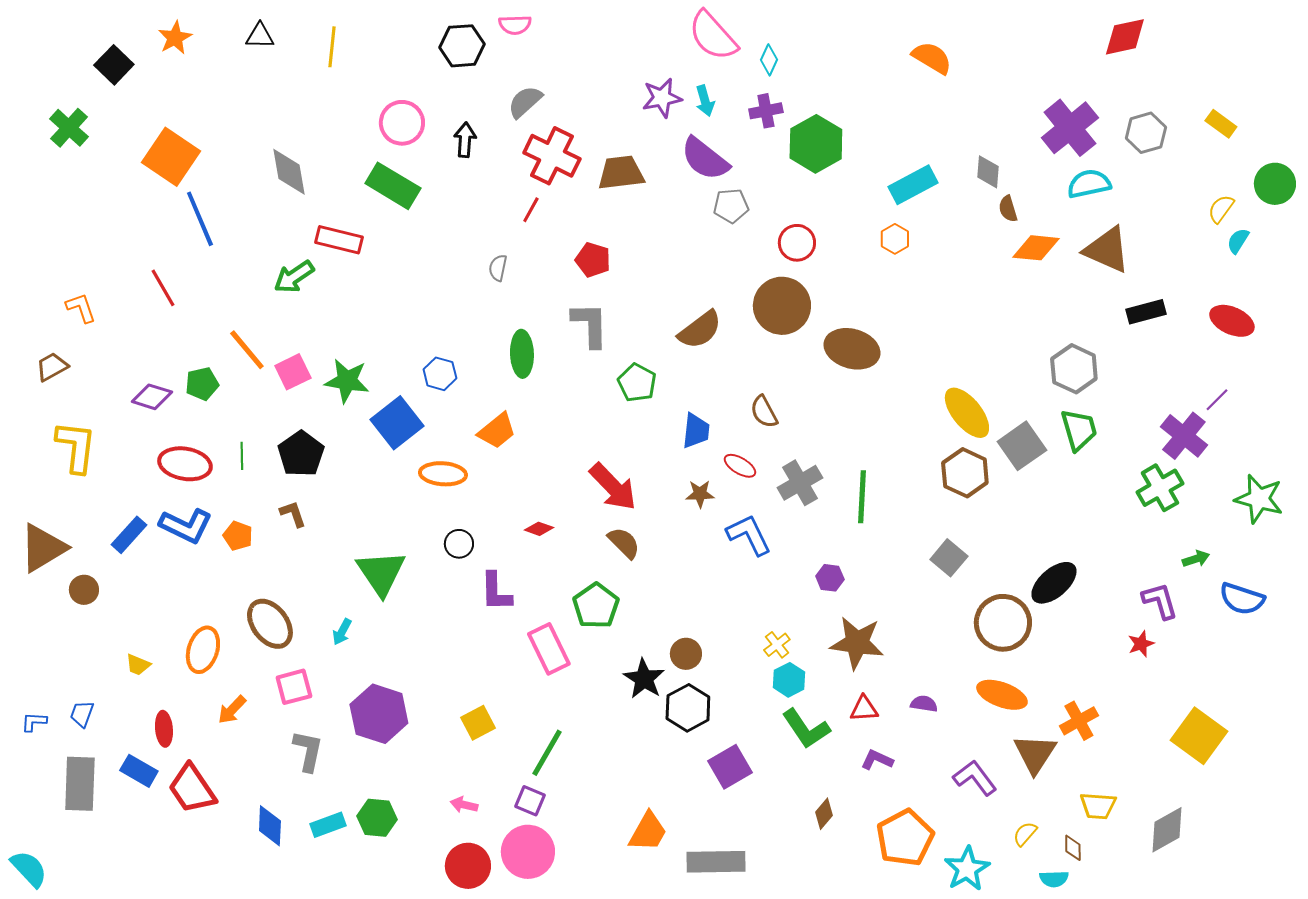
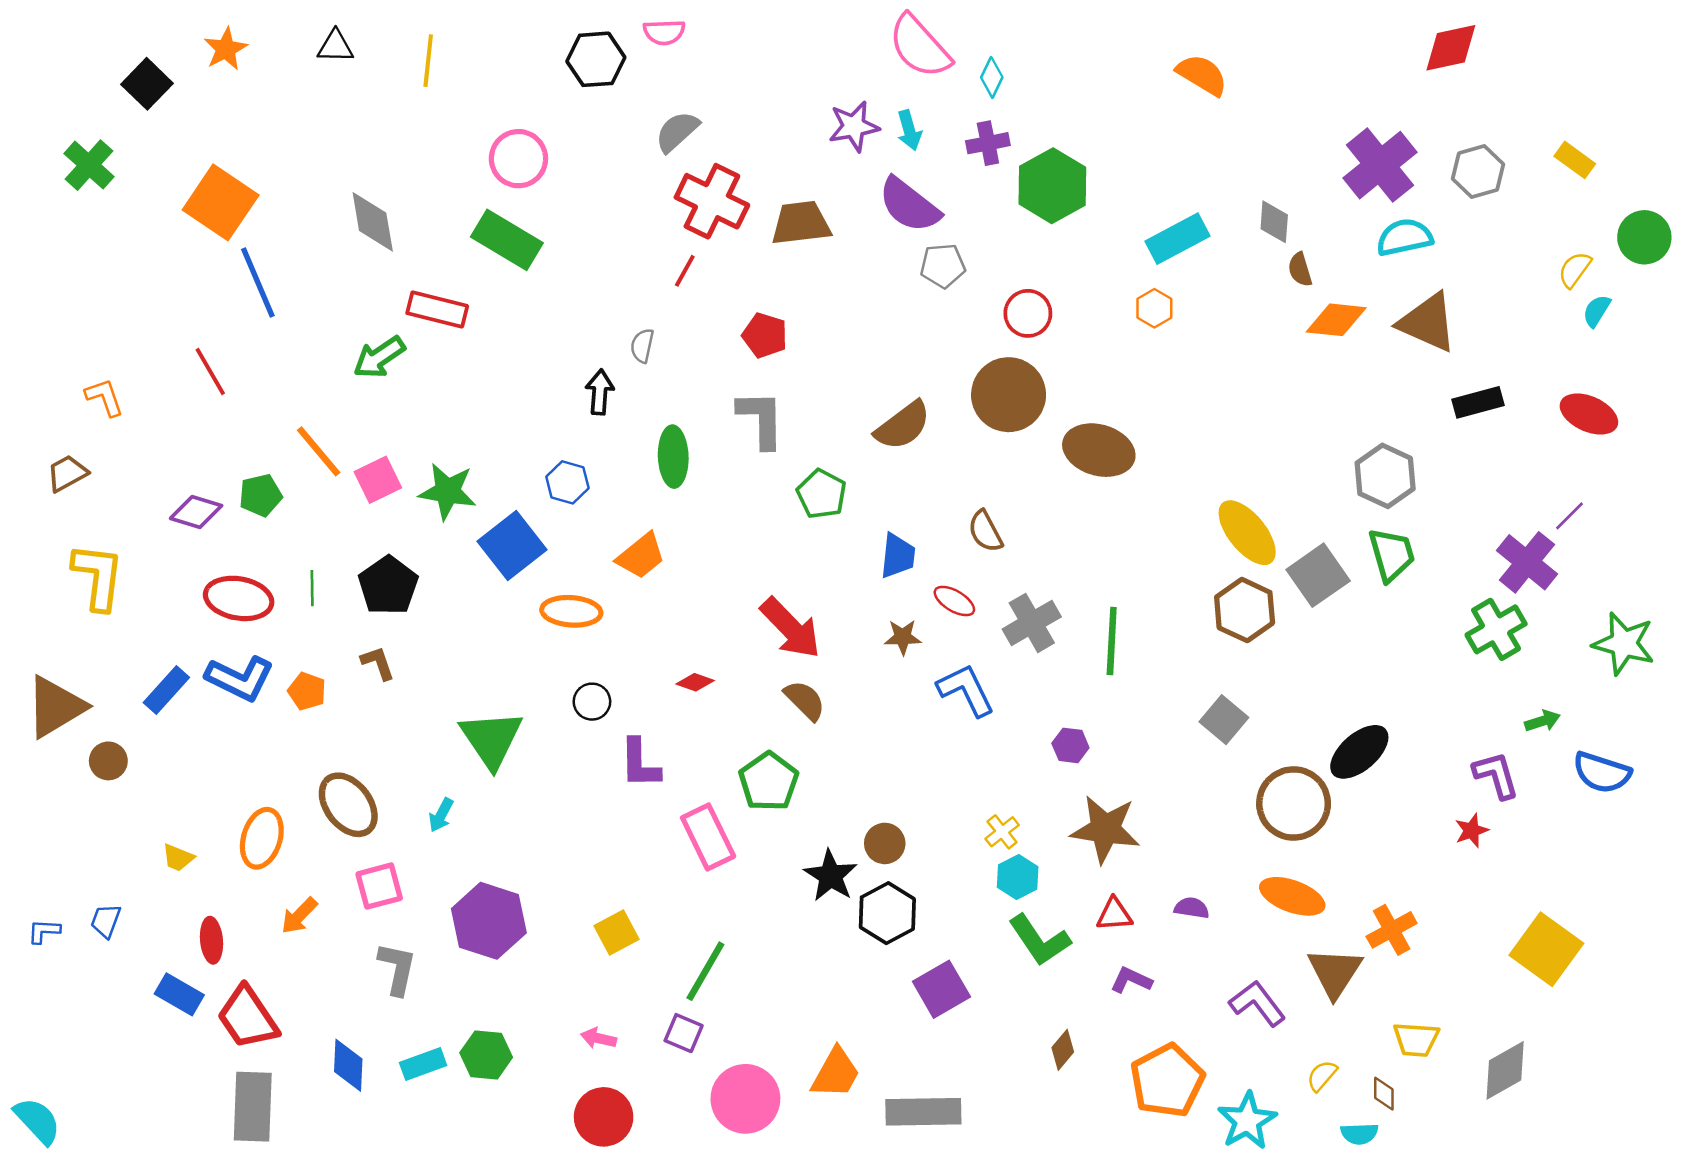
black arrow: (465, 140) -> (600, 392), moved
gray rectangle: (80, 784) -> (253, 1107), moved
pink circle: (528, 852) -> (745, 1099), moved

